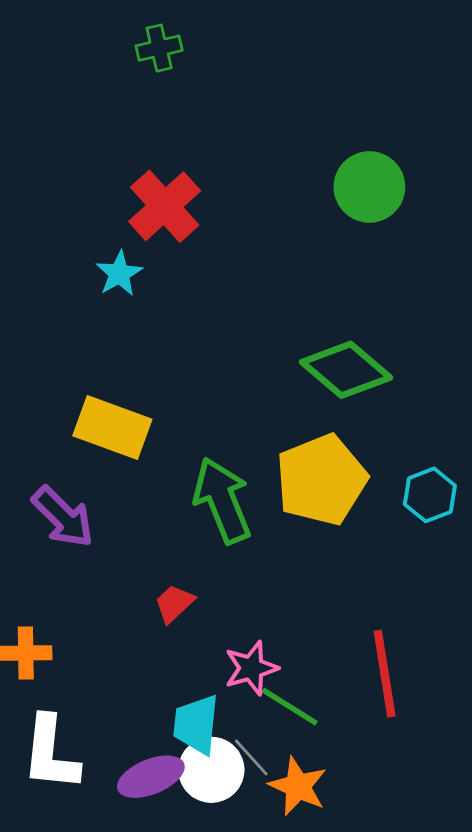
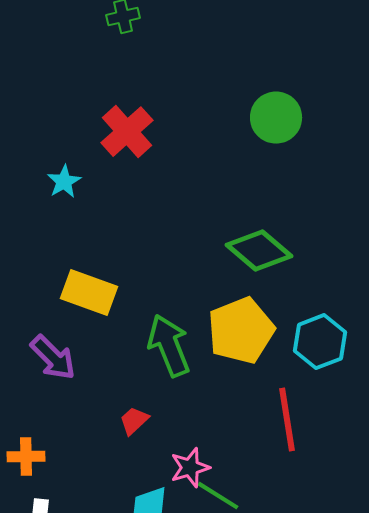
cyan star: (119, 274) -> (64, 182), moved
cyan hexagon: (430, 495) -> (320, 342), size x1.4
red line: (385, 674) -> (287, 420), moved

